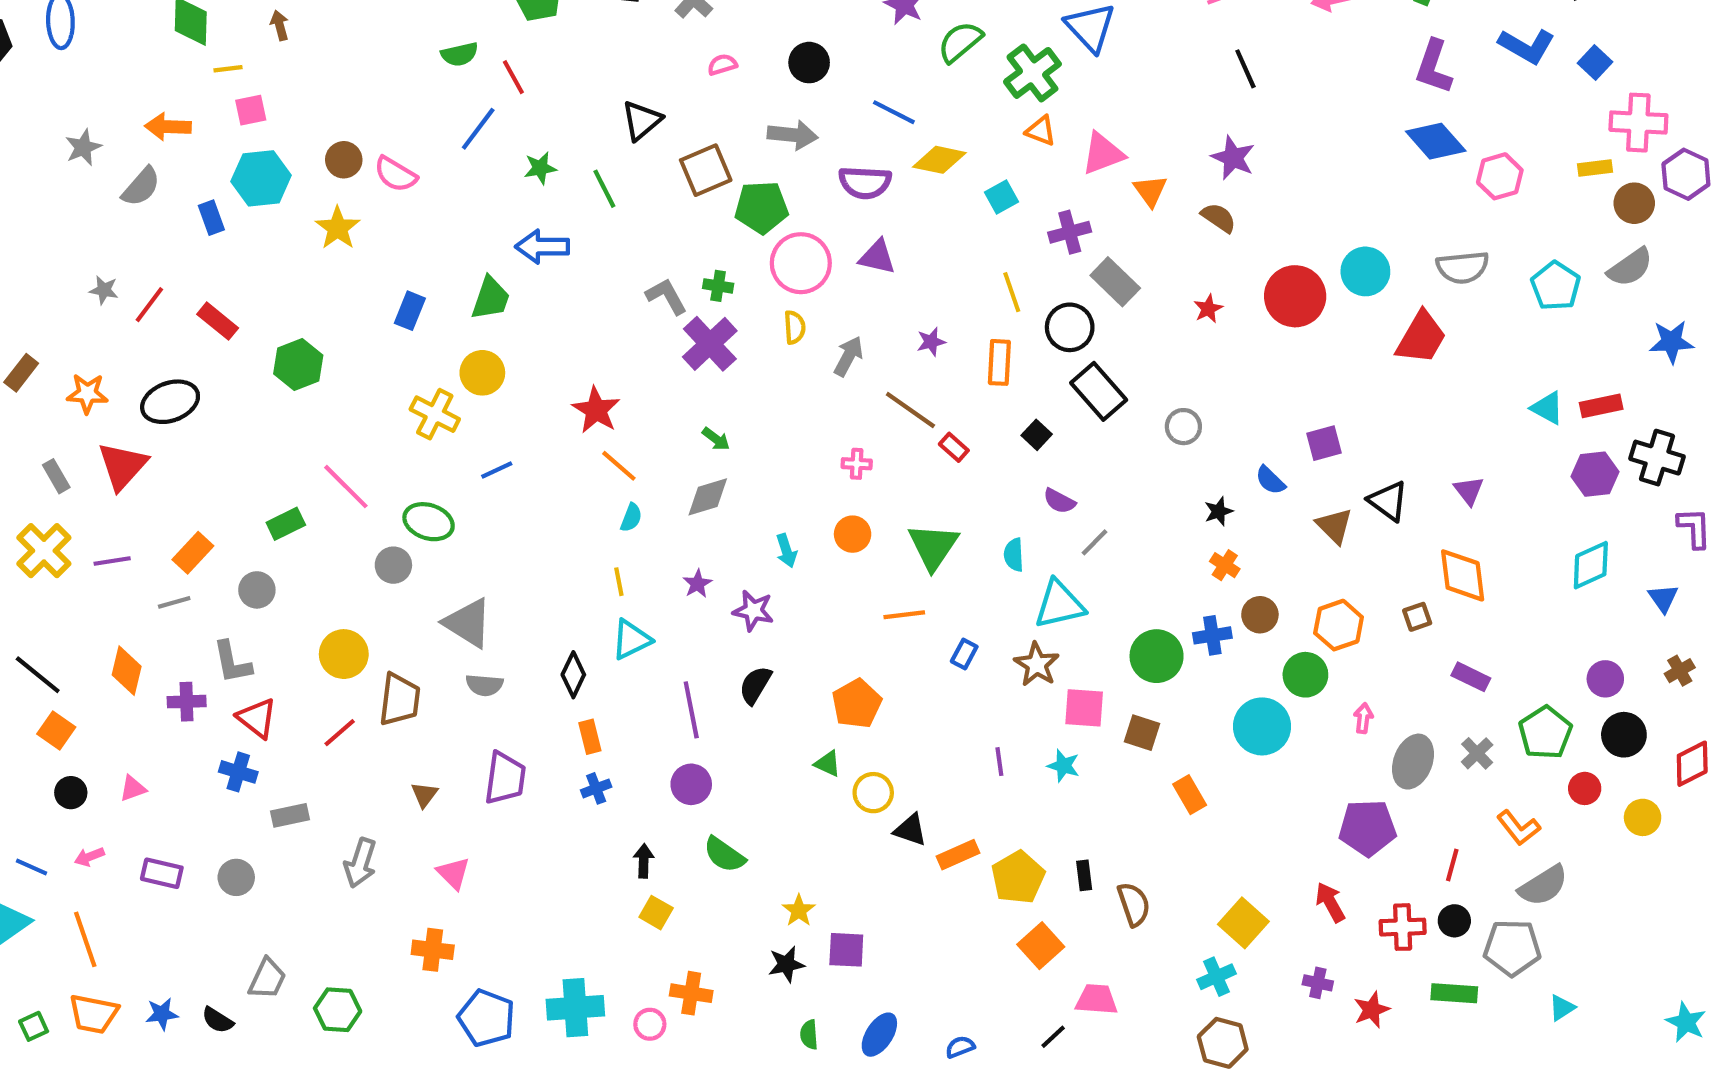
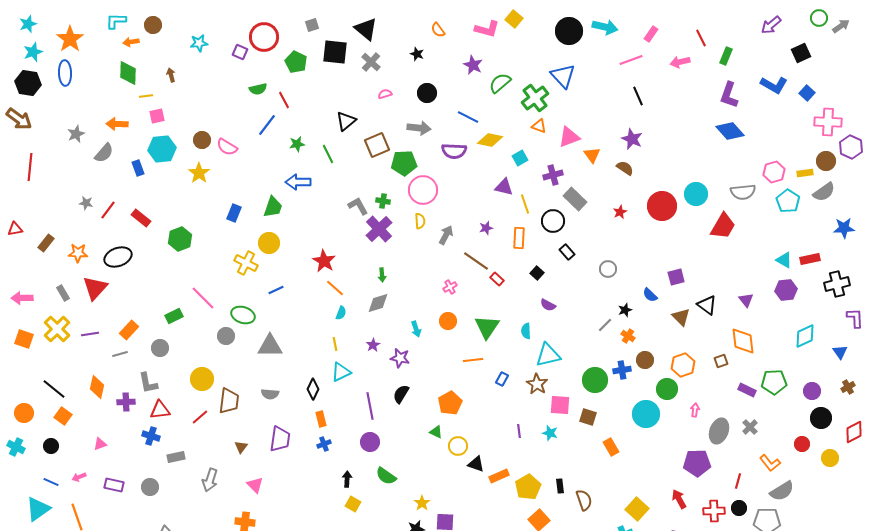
yellow rectangle: (1595, 168) -> (805, 173), moved
pink hexagon: (1500, 176) -> (774, 172), moved
purple triangle: (877, 257) -> (504, 187), moved
black rectangle: (1099, 391) -> (567, 252), size x0.6
green arrow: (716, 439) -> (382, 275), turned 48
black cross: (1657, 458) -> (837, 284), turned -30
pink cross: (857, 464) -> (450, 287), turned -32
purple hexagon: (1595, 474) -> (786, 290), moved
gray line: (1094, 542) -> (605, 325), moved
gray triangle: (468, 623) -> (270, 346), moved, turned -32
red triangle: (257, 718) -> (160, 410), turned -45
green pentagon: (1545, 733) -> (774, 382), moved, turned 30
black circle: (71, 793) -> (51, 446), moved

